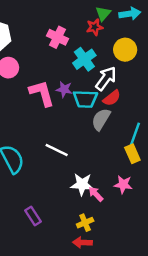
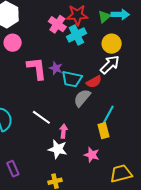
green triangle: (103, 14) -> (104, 17), moved
red star: (95, 27) -> (77, 15), moved, size x1.5
cyan cross: (84, 59) -> (76, 35), moved
white arrow: (106, 78) -> (110, 65), moved
pink arrow: (96, 194) -> (63, 131), moved, turned 40

